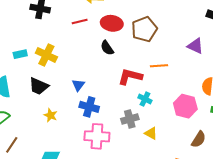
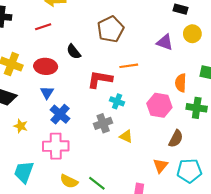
red ellipse: (112, 23) -> (46, 66), moved
blue cross: (89, 107) -> (60, 114), turned 30
pink cross: (97, 136) -> (56, 146), moved

